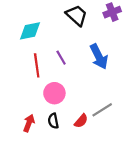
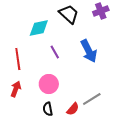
cyan diamond: (30, 31) -> (39, 28), moved
red line: (37, 65) -> (18, 59), moved
red arrow: (29, 123) -> (16, 89), moved

